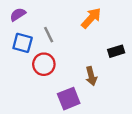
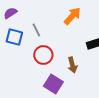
red circle: (44, 64) -> (43, 55), moved
purple square: (69, 99) -> (53, 84), turned -36

